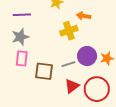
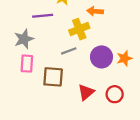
purple line: (22, 15) -> (43, 16), moved
gray line: (68, 64) -> (69, 51), moved
red circle: (97, 89) -> (115, 94), size x0.6

